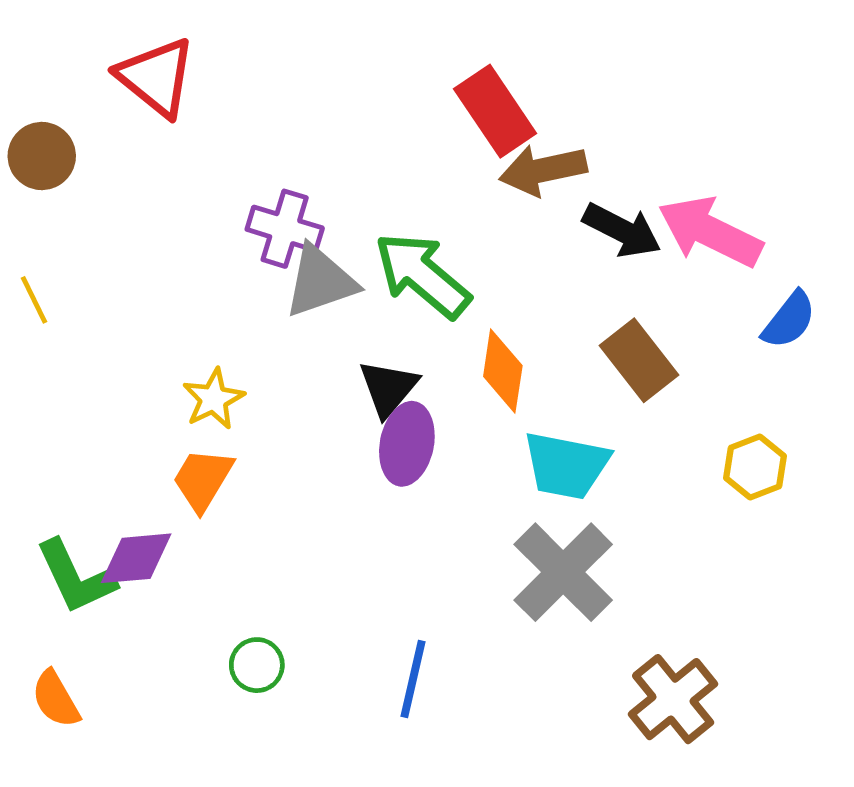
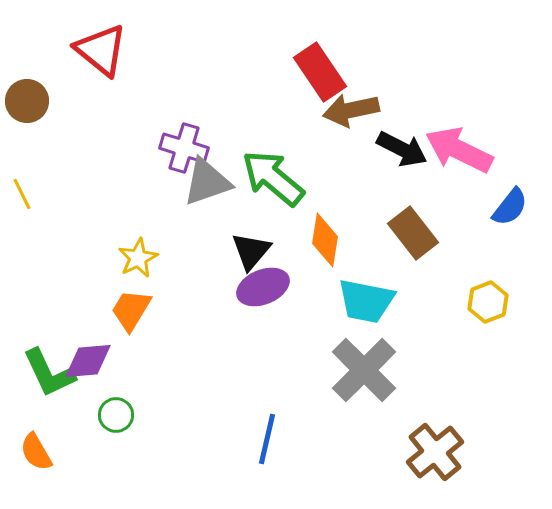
purple ellipse: (407, 444) -> (263, 287), turned 57
green circle: (257, 665) -> (116, 415), moved

